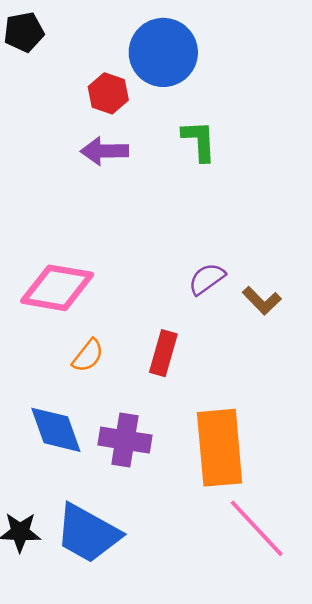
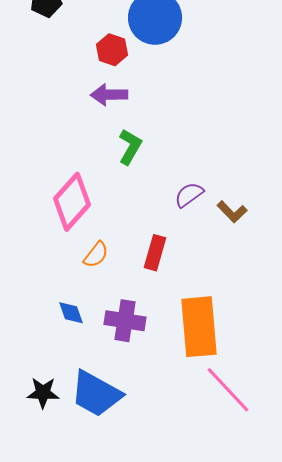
green L-shape: (199, 141) -> (130, 147), moved, turned 33
pink diamond: (57, 288) -> (72, 202), turned -58
blue diamond: (56, 430) -> (71, 313), size x0.6

